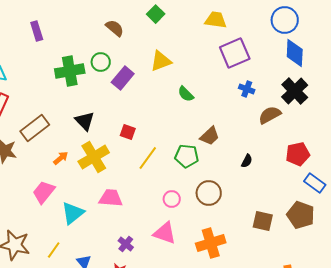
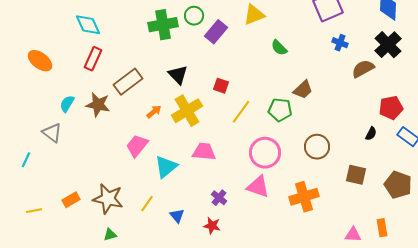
black semicircle: (247, 161) -> (371, 134), moved
brown circle: (209, 193) -> (317, 147), moved
pink circle: (172, 199) -> (265, 153), size x1.8
brown pentagon: (301, 215) -> (398, 185), moved

